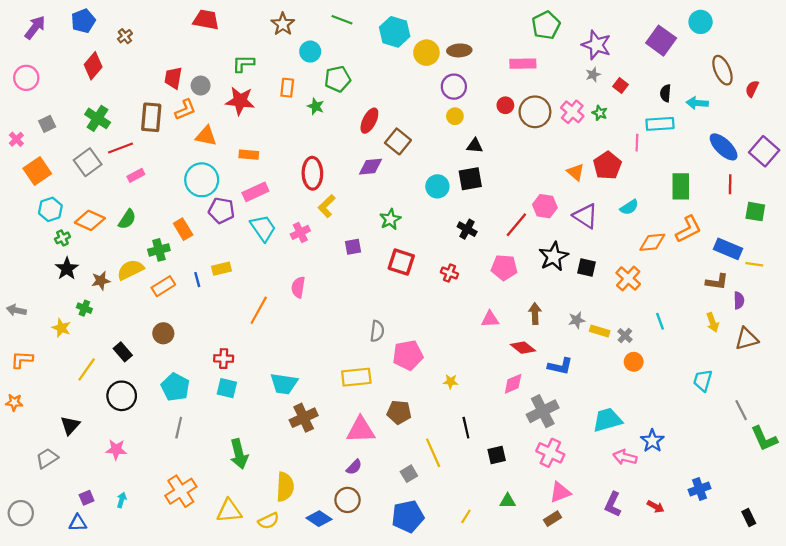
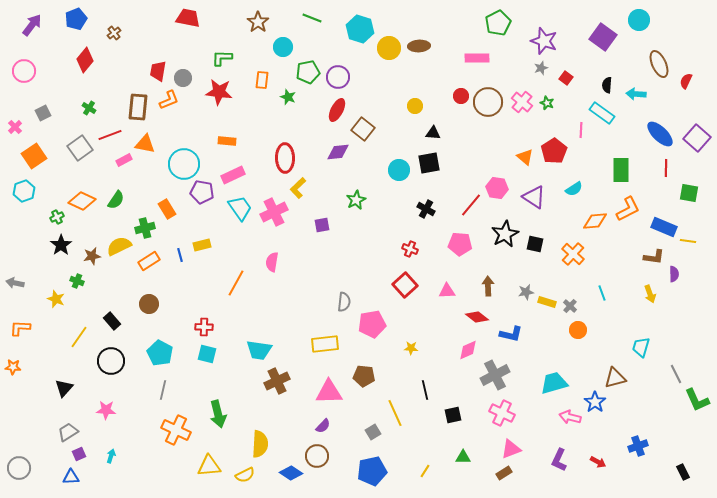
purple circle: (454, 87) -> (338, 77), moved
green cross: (98, 118) -> (89, 108), size x0.6
cyan rectangle: (660, 124) -> (602, 113), turned 40
orange triangle: (206, 136) -> (145, 144), moved
cyan hexagon: (50, 209) -> (24, 191), moved
pink cross: (300, 232) -> (274, 212), size x1.5
red square: (401, 262) -> (405, 285), moved, turned 30
brown triangle: (747, 339) -> (615, 378), moved
gray trapezoid: (47, 458) -> (68, 432), moved
orange cross: (181, 491) -> (176, 430), moved, turned -32

